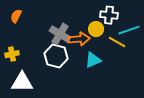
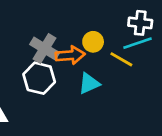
white cross: (109, 15) -> (140, 23), moved

